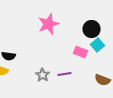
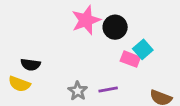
black circle: (92, 29) -> (115, 27), moved
cyan square: (98, 45) -> (143, 49), moved

